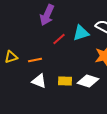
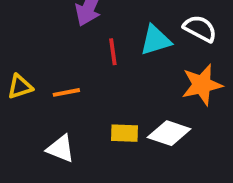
red line: (59, 39) -> (113, 52), turned -56
white triangle: (39, 81) -> (61, 149), moved

